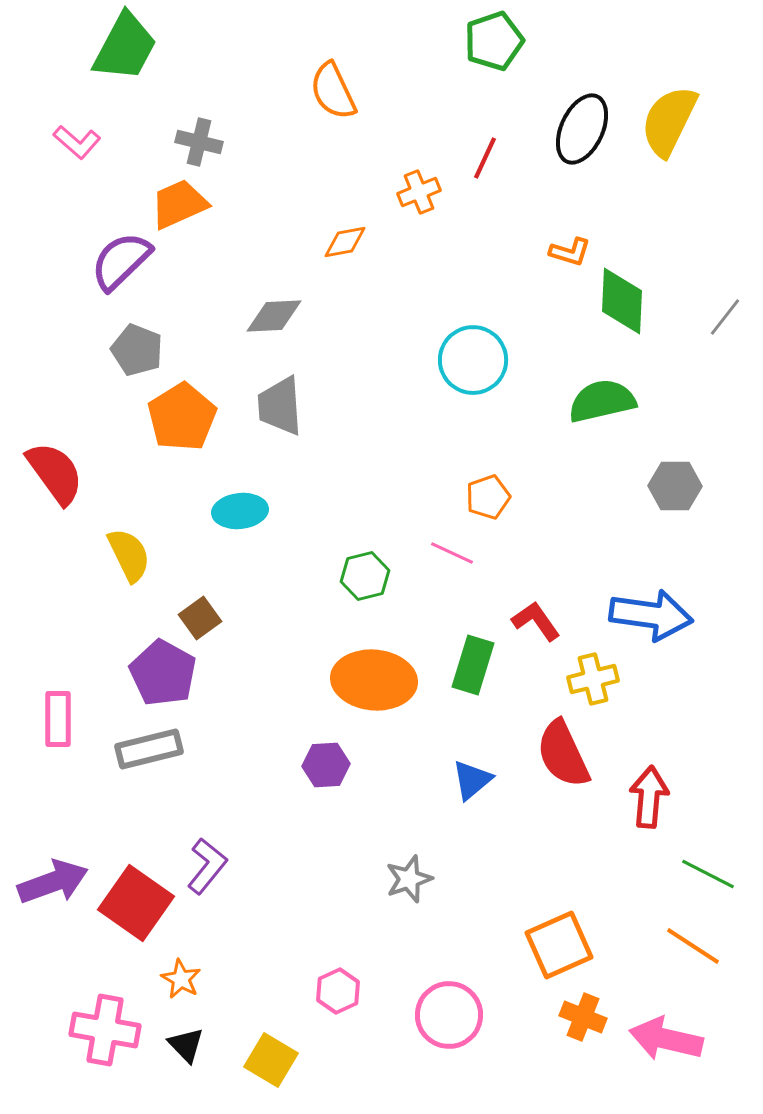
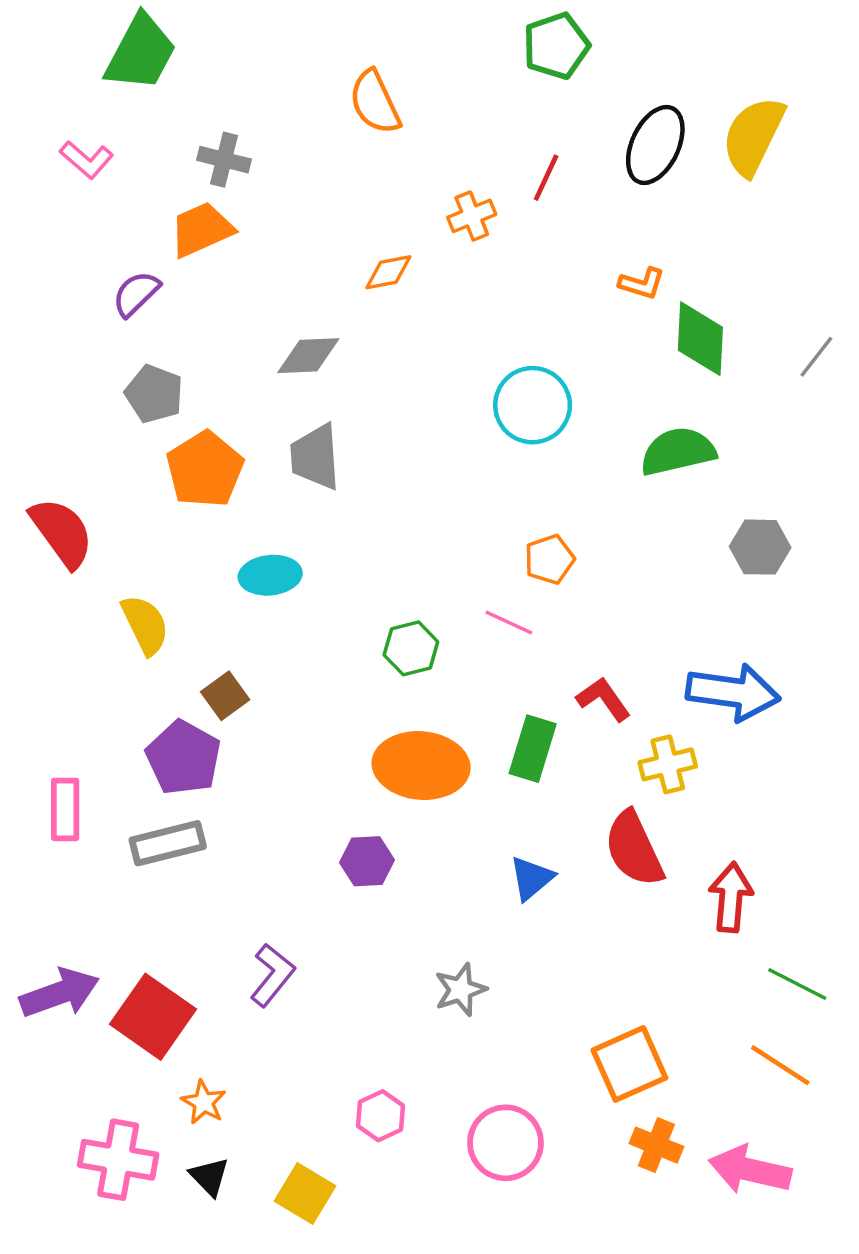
purple semicircle: (121, 261) -> (136, 294), size x0.7
purple L-shape: (207, 866) -> (272, 975), moved

